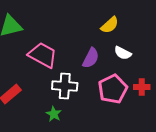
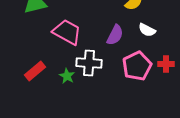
green star: (54, 114) -> (67, 76), moved

